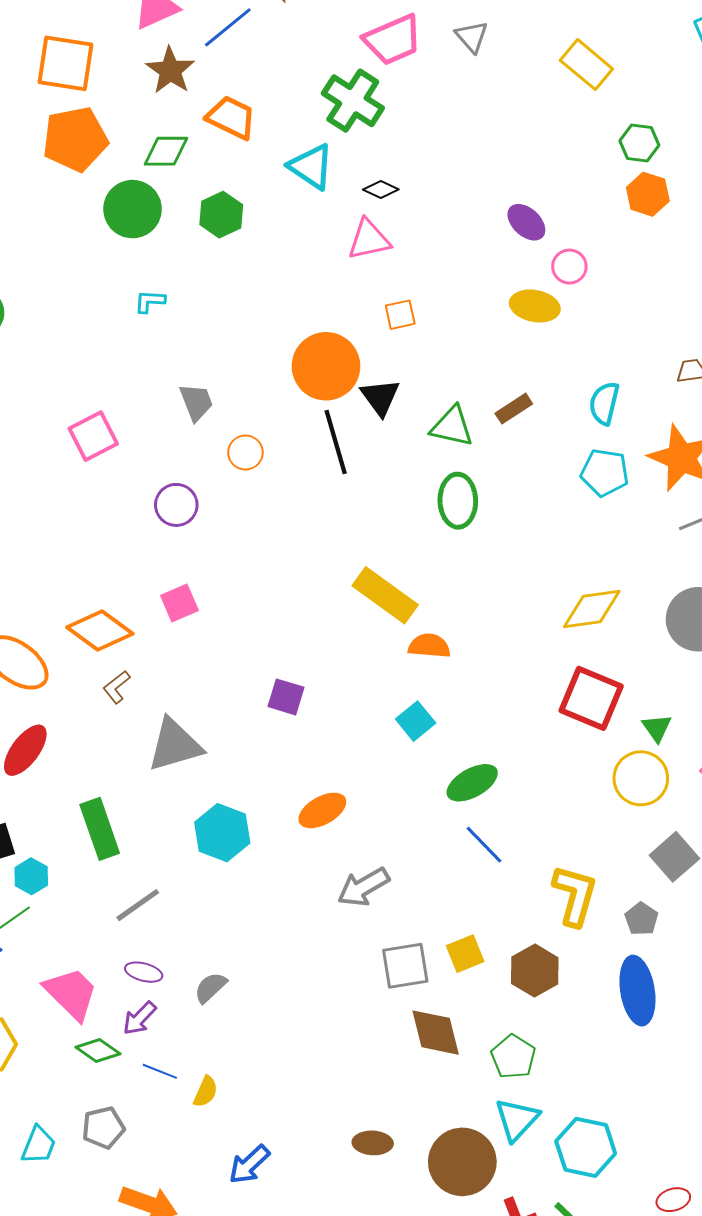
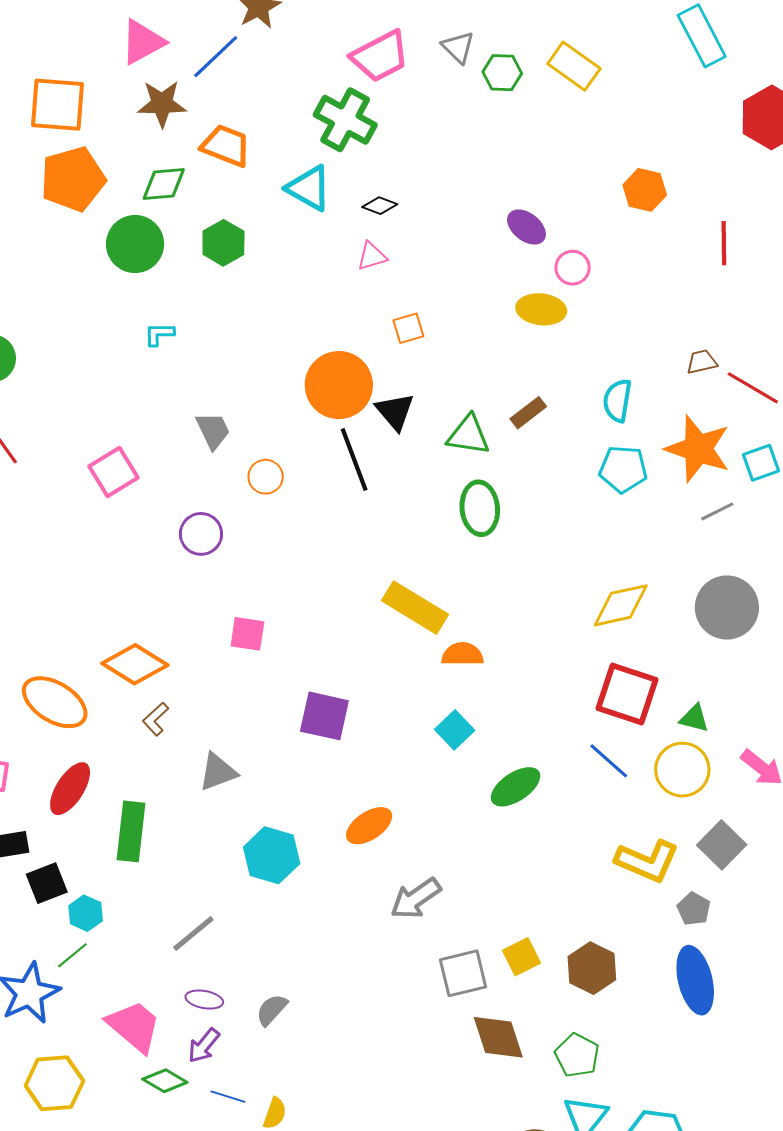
brown star: (170, 70) -> (162, 104), turned -30
green hexagon: (639, 143) -> (502, 73), moved
pink triangle: (369, 240) -> (372, 256), size x0.7
pink square: (179, 603) -> (247, 634), moved, turned 36
purple square: (286, 697) -> (324, 716), size x1.4
green triangle: (657, 728) -> (694, 718), turned -36
gray triangle: (175, 745) -> (218, 772), size x0.7
green rectangle: (100, 829) -> (131, 831), moved, turned 30
blue line: (484, 845) -> (609, 761), moved
yellow L-shape: (575, 895) -> (647, 861), moved, turned 102

